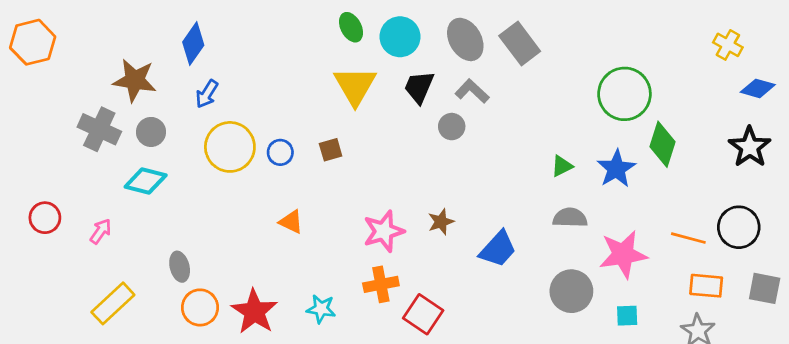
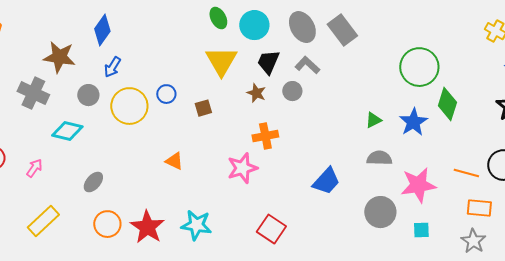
gray circle: (151, 132) -> (88, 95), moved
blue circle: (280, 152) -> (166, 94), moved
brown star: (441, 222) -> (256, 93), moved, turned -30
gray ellipse: (180, 267) -> (93, 182), moved, turned 55
orange cross: (381, 284) -> (265, 136), moved
cyan star: (321, 309) -> (196, 225), size x1.4

